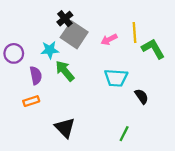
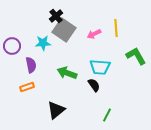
green L-shape: (153, 49) -> (136, 56), moved
green arrow: (65, 71) -> (67, 73), moved, turned -30
black semicircle: (142, 96) -> (94, 85), moved
black triangle: (65, 128) -> (56, 110), turned 36

